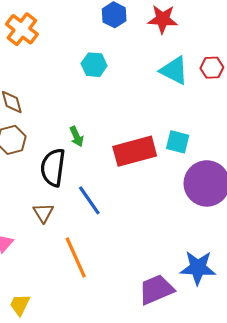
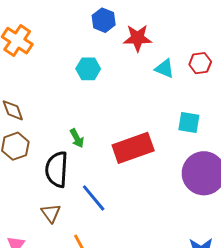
red star: (163, 19) -> (138, 38), moved
cyan triangle: (174, 70) -> (165, 69), size x0.7
cyan square: (178, 142) -> (189, 122), moved

